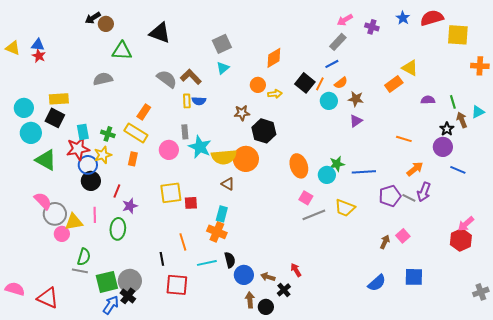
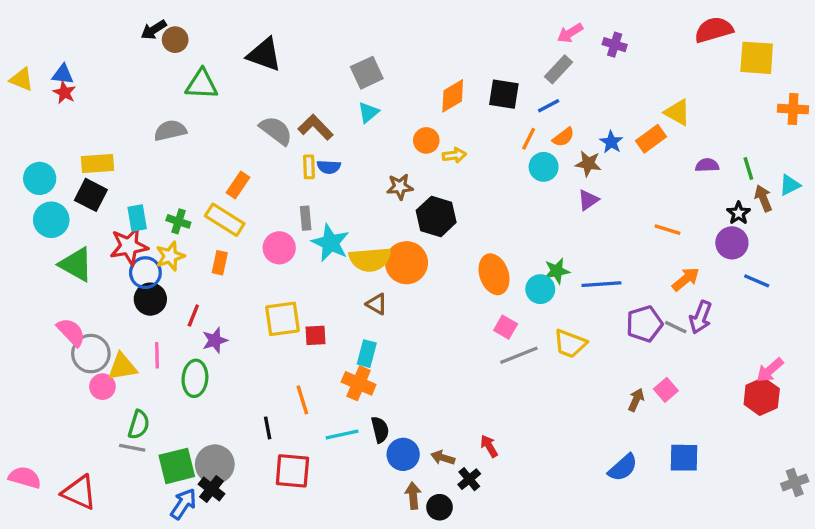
blue star: (403, 18) -> (611, 142), moved
black square: (305, 83) -> (504, 94), moved, turned -30

